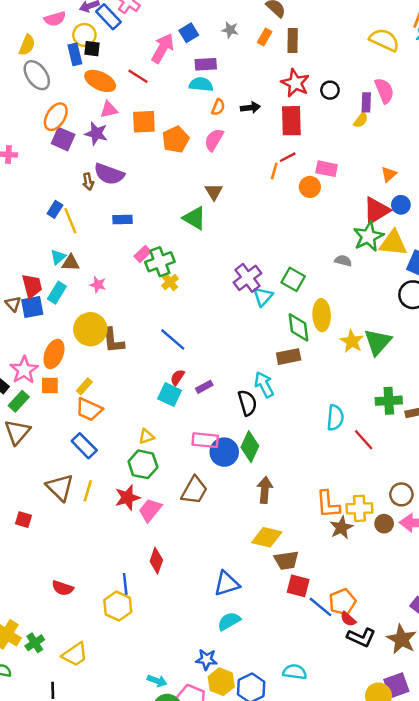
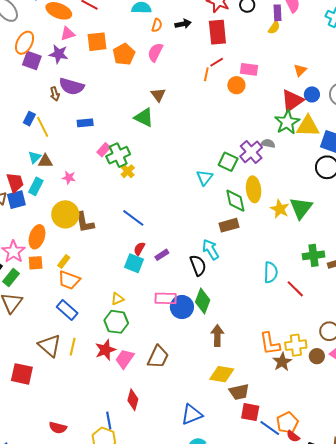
purple cross: (247, 278) -> (251, 152), moved
brown trapezoid: (194, 490) -> (158, 357), moved
red square: (23, 520) -> (22, 374), size x1.6

